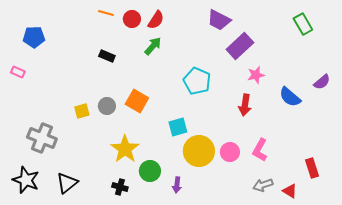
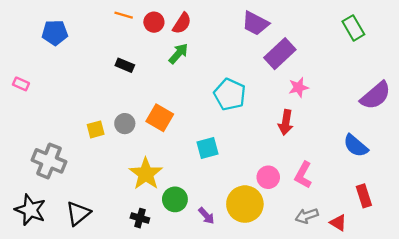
blue pentagon: (34, 37) -> (55, 33), moved
purple semicircle: (322, 82) -> (376, 96), size x1.6
blue semicircle: (290, 97) -> (356, 146), moved
yellow circle: (199, 151) -> (245, 204), moved
purple arrow: (177, 185) -> (206, 216), turned -49

